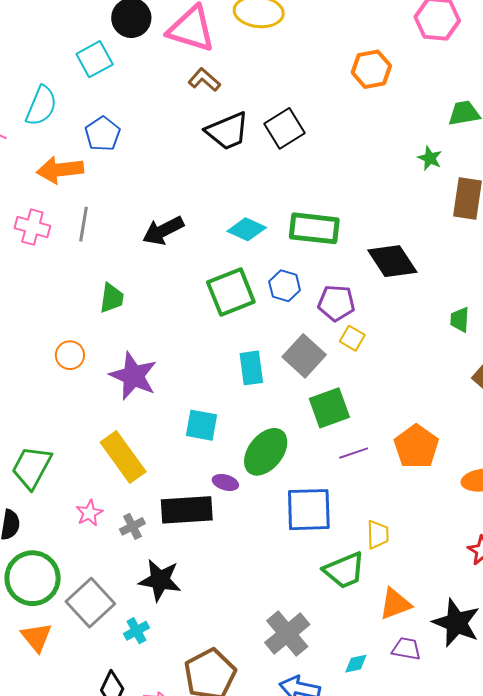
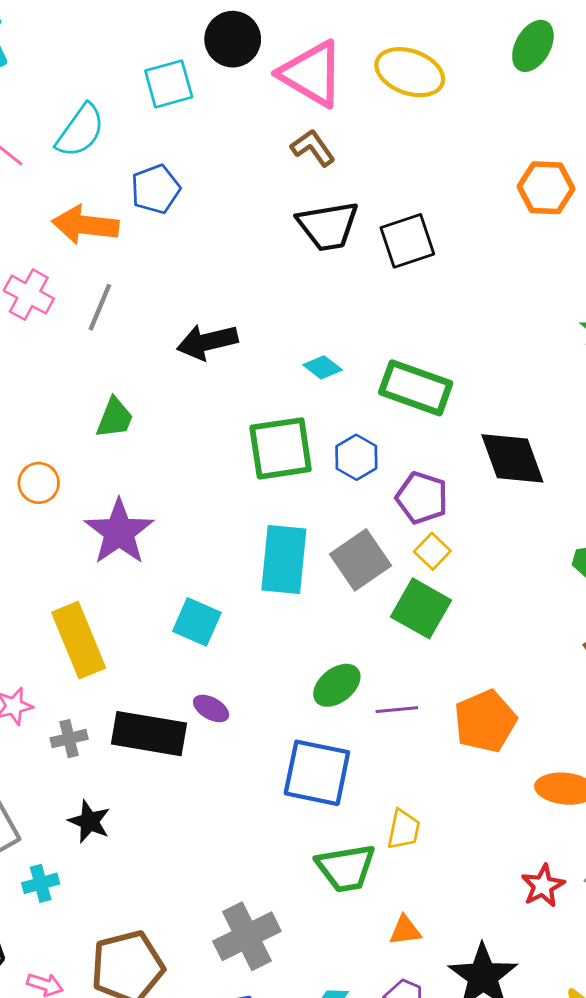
cyan diamond: (247, 229) -> (323, 367), size x0.7
cyan rectangle: (251, 368) -> (284, 559), size x1.4
green square: (329, 408) -> (421, 608), moved, turned 36
green ellipse: (266, 452) -> (337, 685), moved, size x0.7
black star: (160, 580) -> (89, 821), size x0.7
orange triangle: (395, 604) -> (405, 930), size x0.7

